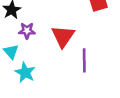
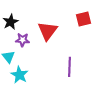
red triangle: (63, 36) -> (48, 31), moved

